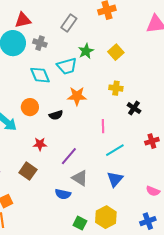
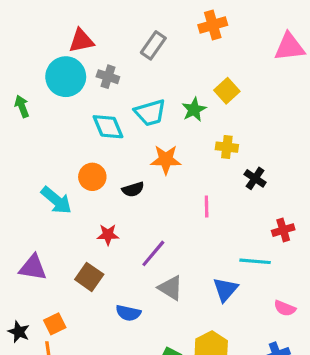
green star: (86, 51) -> (194, 110), moved
cyan line: (115, 150) -> (255, 261), moved, turned 36
blue semicircle: (63, 194) -> (128, 313), moved

